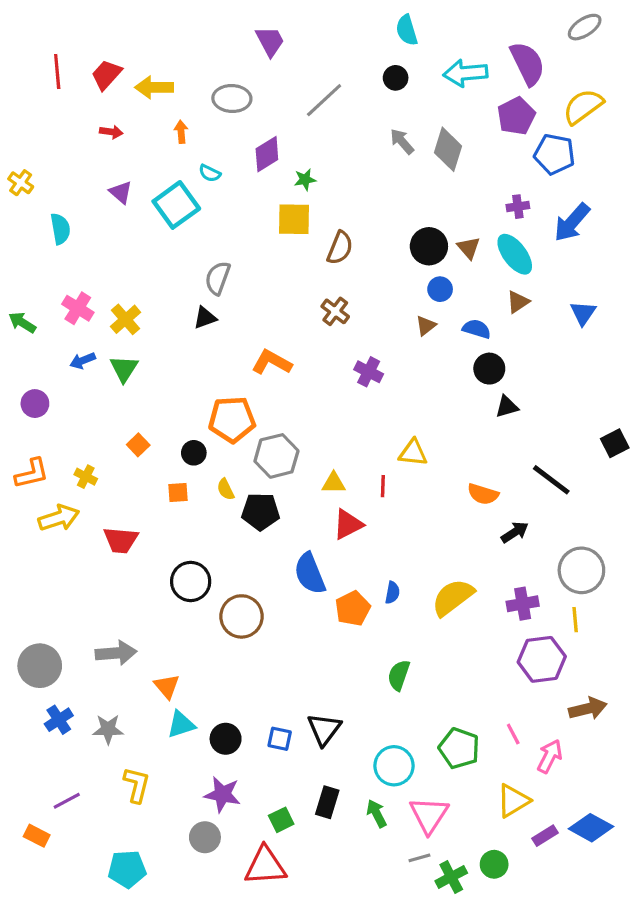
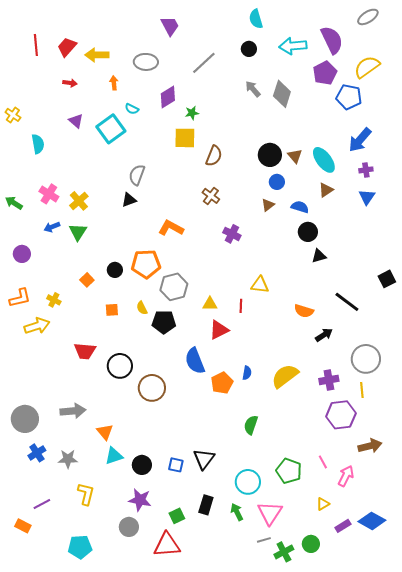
purple cross: (518, 207) -> (366, 170), moved
black circle: (194, 453) -> (115, 270), moved
red trapezoid: (121, 540) -> (85, 351), moved
yellow triangle: (513, 801) -> (323, 504), size x0.6

